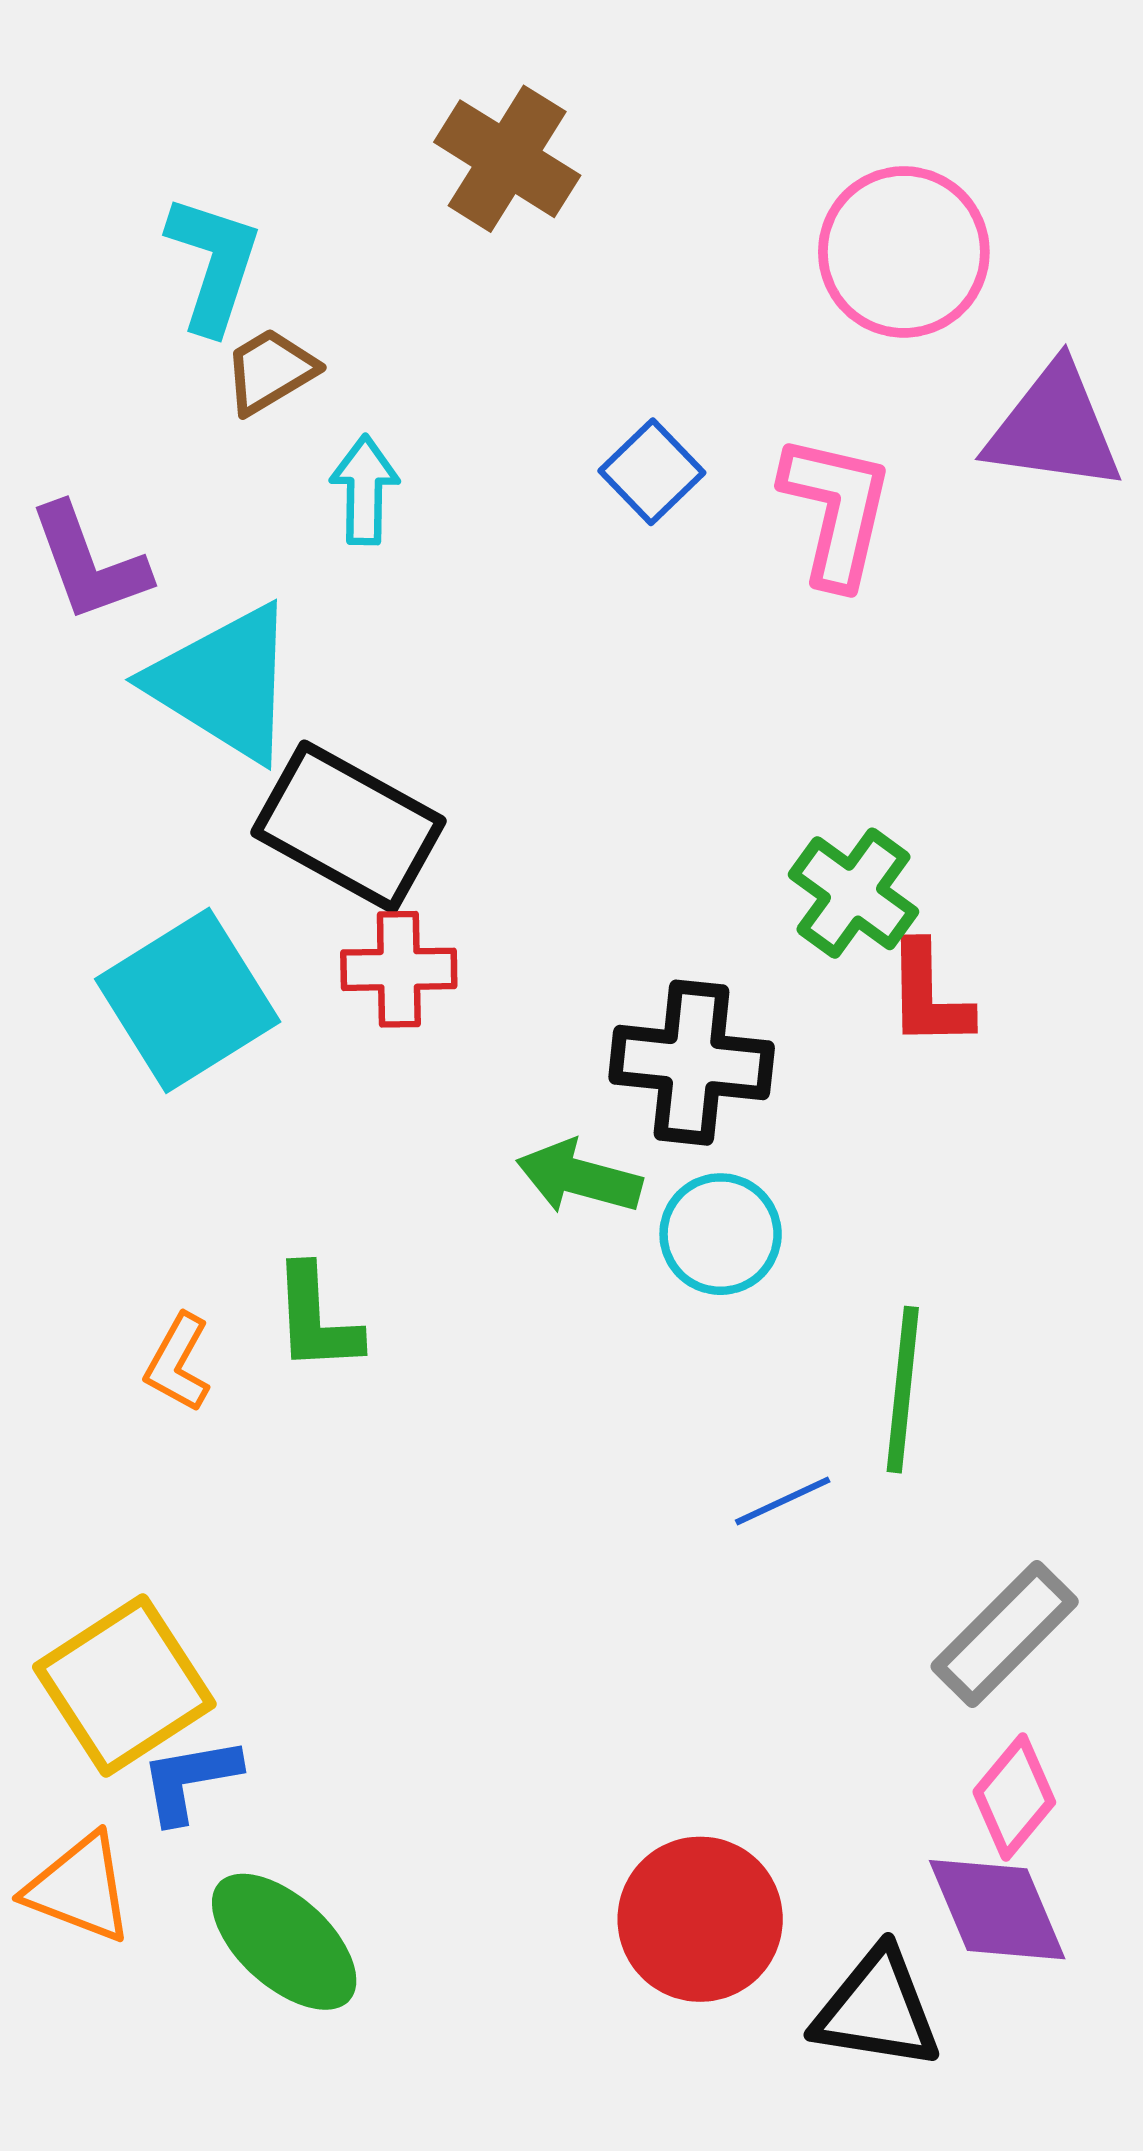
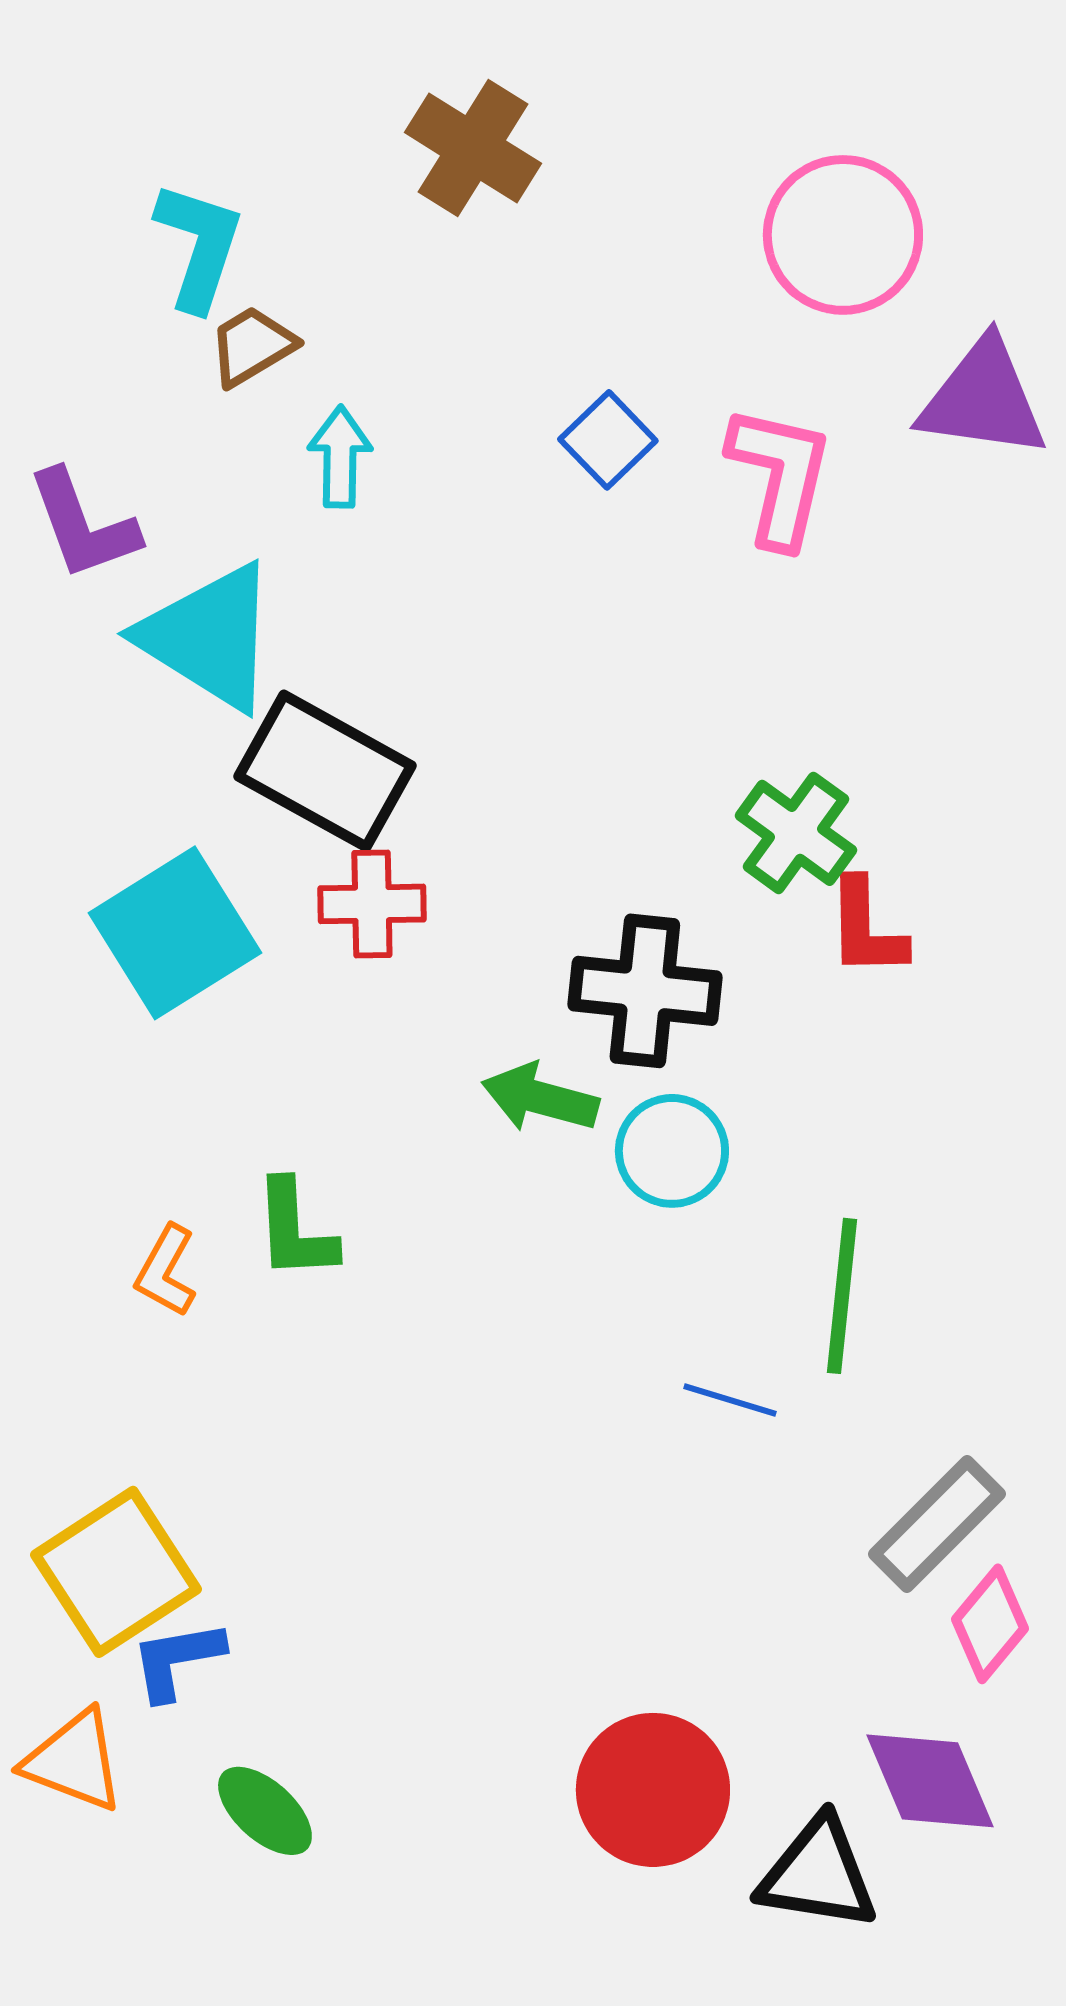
blue line: (783, 1501) -> (730, 1400), turned 42
pink diamond: (1014, 1797) -> (990, 1624), moved
green ellipse: (284, 1942) -> (265, 1811), size x0.7

